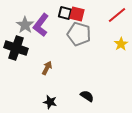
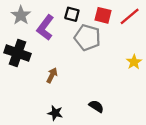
red square: (77, 14) -> (103, 15), moved
gray star: (25, 25) -> (21, 15), moved
yellow star: (121, 44) -> (134, 62), moved

